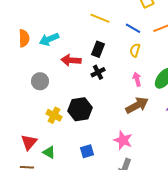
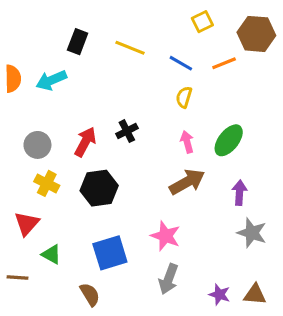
black rectangle: (98, 49) -> (78, 42), moved
red arrow: (71, 60) -> (85, 142), moved, turned 114
yellow cross: (54, 115) -> (47, 183), moved
red triangle: (29, 142) -> (27, 224), moved
blue square: (87, 151) -> (110, 253), size x1.6

